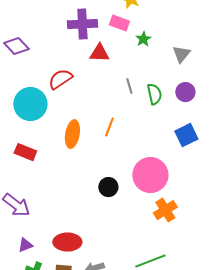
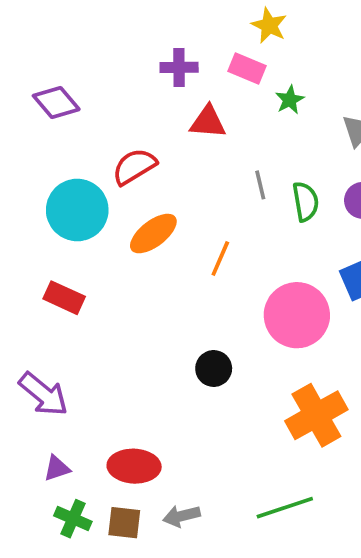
purple cross: (82, 24) -> (179, 67), size x0.7
orange ellipse: (72, 134) -> (153, 234), moved, turned 40
pink circle: (150, 175) -> (297, 315), moved
orange cross: (165, 210) -> (316, 415), size x1.4

